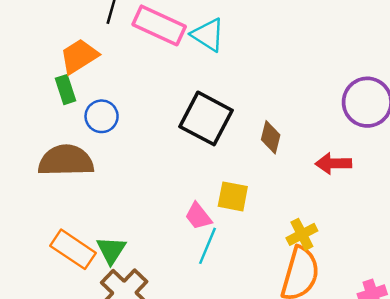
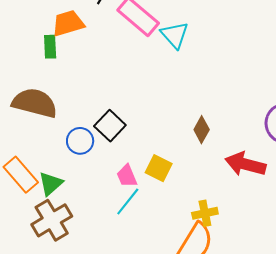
blue circle: (102, 116) -> (80, 141), moved
black square: (206, 118) -> (110, 126), moved, size x0.7
red arrow: (333, 163) -> (245, 164), size x1.4

